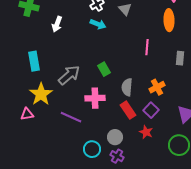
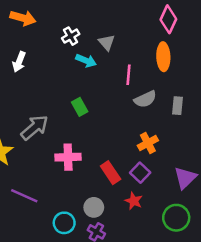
cyan arrow: (98, 24) -> (86, 61), moved
pink line: (147, 47) -> (129, 75), moved
green rectangle: (104, 69) -> (80, 107), moved
gray semicircle: (127, 87) -> (145, 99), moved, turned -120
purple line: (71, 117) -> (24, 196), moved

